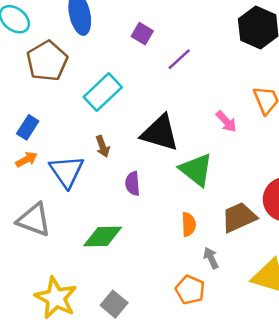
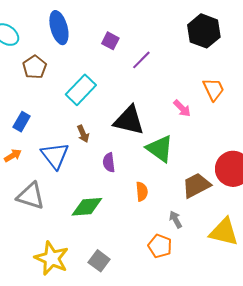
brown pentagon: (47, 61) -> (35, 67), size x0.7
orange arrow: (27, 159) -> (13, 155), moved
orange semicircle: (189, 224) -> (142, 192), moved

